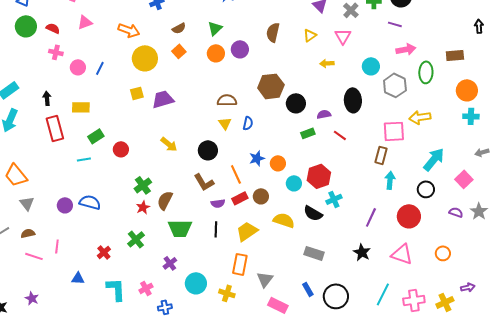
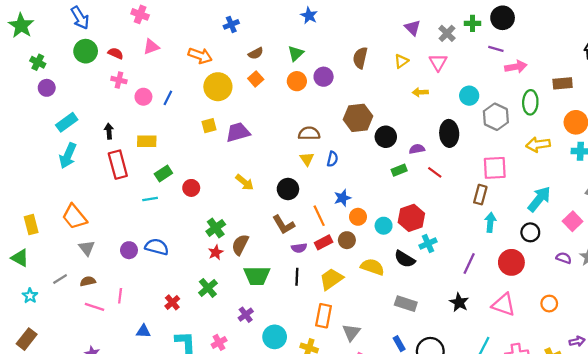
pink arrow: (406, 49) -> (516, 67), moved
yellow arrow: (420, 117) -> (538, 145), moved
orange circle: (278, 163) -> (358, 217), moved

